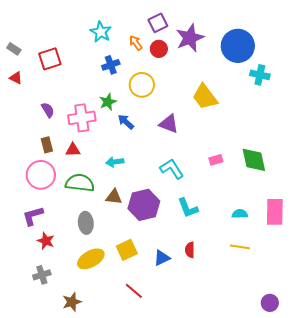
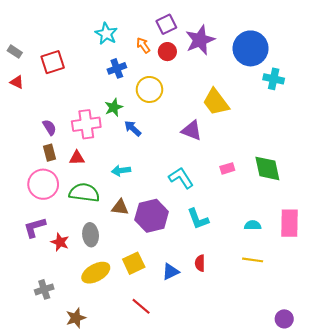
purple semicircle: (48, 110) -> (49, 127), moved
purple triangle: (169, 124) -> (192, 131), moved
red star: (46, 241) -> (60, 242), moved

